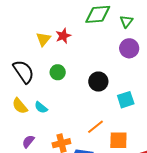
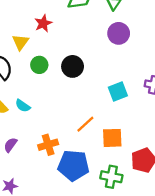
yellow triangle: (43, 39) -> (20, 42), moved
black circle: (98, 82) -> (73, 66), moved

